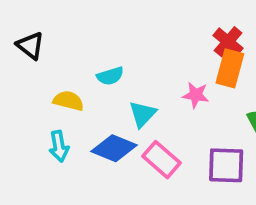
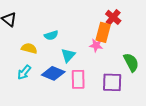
orange rectangle: (230, 68) -> (103, 32), moved
cyan arrow: (59, 146) -> (24, 72), turned 49
pink rectangle: (162, 160) -> (78, 79), turned 48

